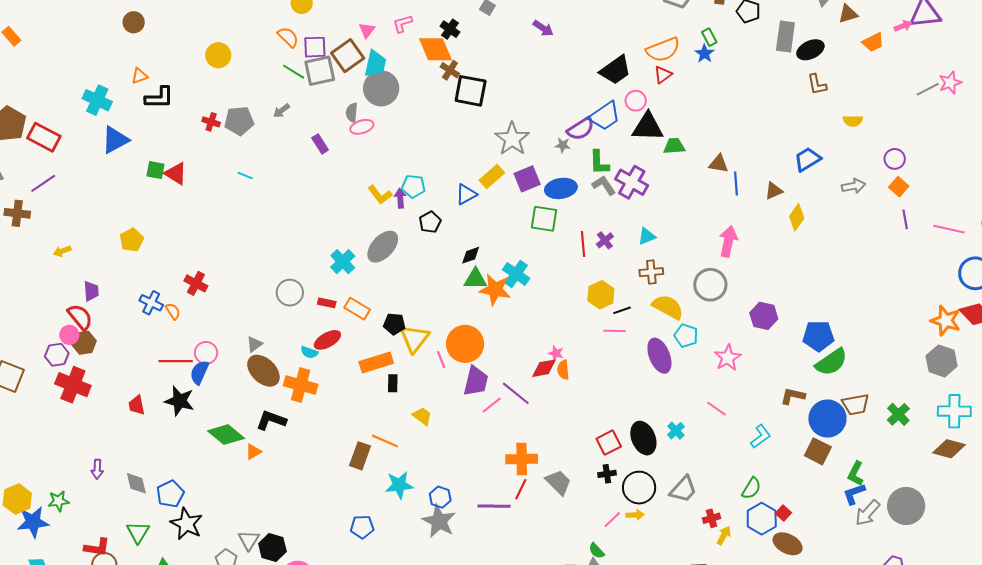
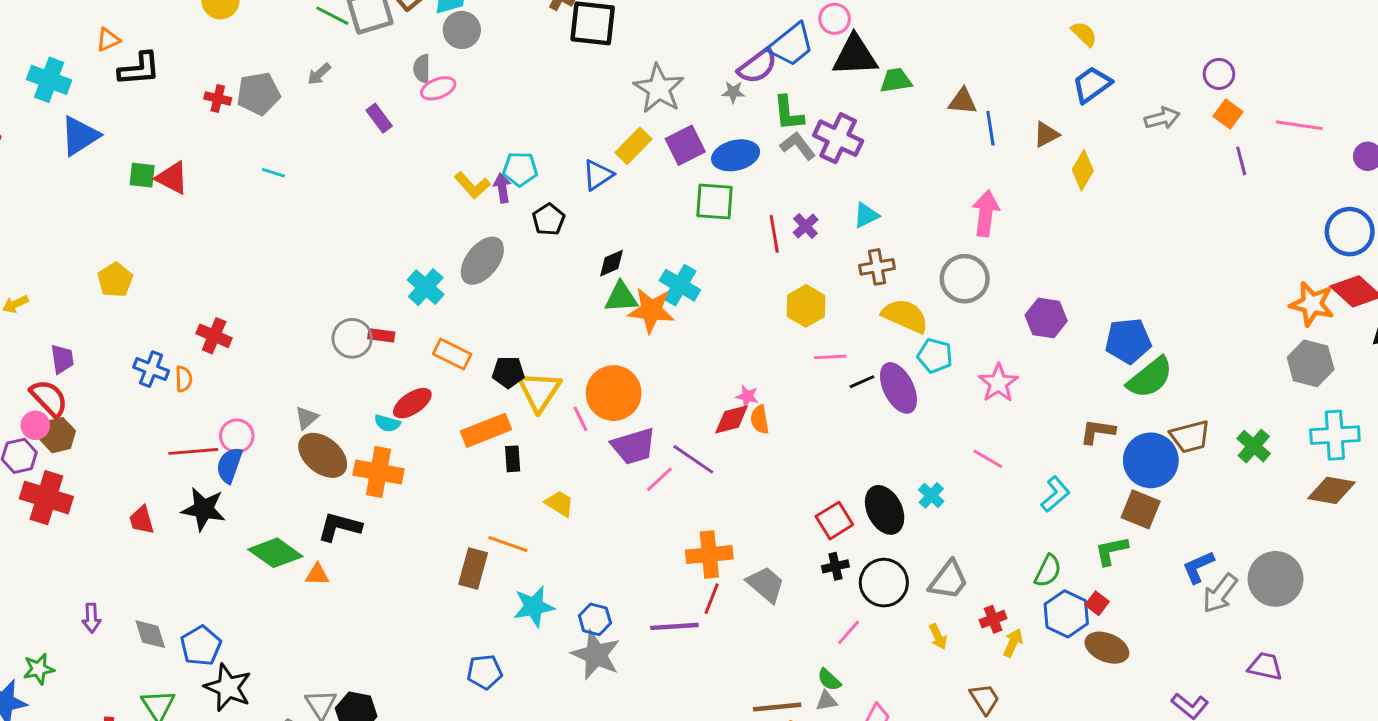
gray circle: (381, 88) -> (462, 30), size x0.7
yellow semicircle: (853, 121) -> (1084, 34), moved, turned -132
pink line: (949, 229) -> (1299, 125), moved
red rectangle: (327, 303) -> (381, 335), moved
black line: (622, 310) -> (862, 382), moved
orange semicircle: (173, 311) -> (184, 379), turned 36
purple trapezoid: (476, 381) -> (634, 446), turned 64
orange triangle: (253, 452) -> (317, 575), turned 36
green L-shape: (856, 474) -> (1111, 551), moved, turned 55
yellow arrow: (635, 515) -> (938, 636), moved, turned 72

